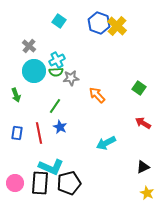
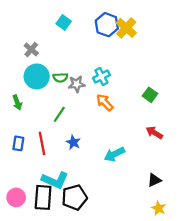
cyan cross: (57, 60) -> (101, 76), moved
blue star: (60, 127) -> (73, 142), moved

